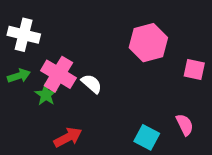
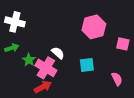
pink cross: (58, 74) -> (46, 68), moved
cyan square: (147, 137) -> (87, 65), moved, turned -35

